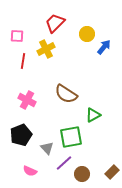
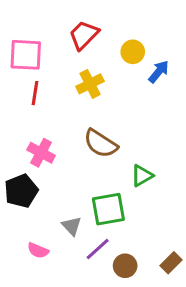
pink square: (17, 36) -> (26, 55), size x1.6
yellow cross: (46, 49) -> (90, 84), moved
black pentagon: (21, 135) -> (21, 191), moved
pink semicircle: (30, 171) -> (38, 250), moved

